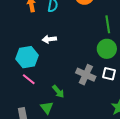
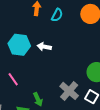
cyan hexagon: (27, 57) -> (19, 45), moved

